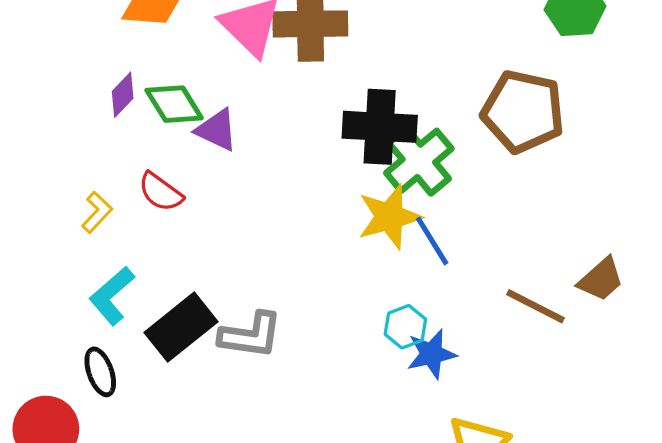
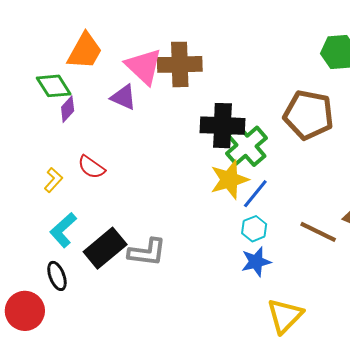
green diamond: (174, 104) -> (54, 86), moved
purple triangle: (217, 130) -> (124, 97), moved
blue line: (432, 241) -> (255, 194), turned 72
cyan hexagon: (405, 327) -> (254, 229), moved

